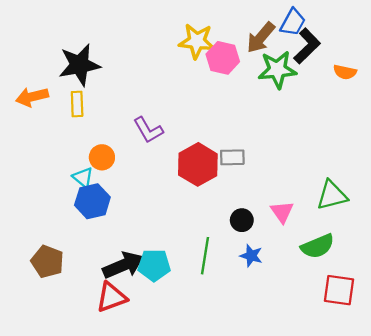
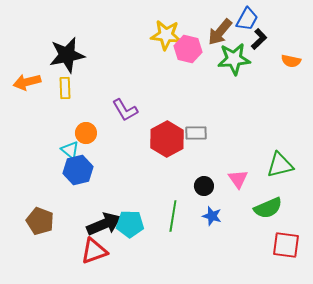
black L-shape: (307, 46) -> (259, 39), size x0.7

